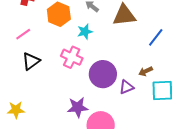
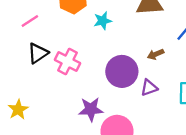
pink cross: (72, 57) -> (68, 62), moved
brown arrow: (146, 71) -> (156, 54), moved
yellow star: (16, 110) -> (18, 110), turned -30

